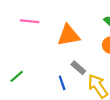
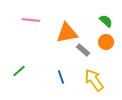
gray rectangle: (78, 68) -> (83, 50), moved

